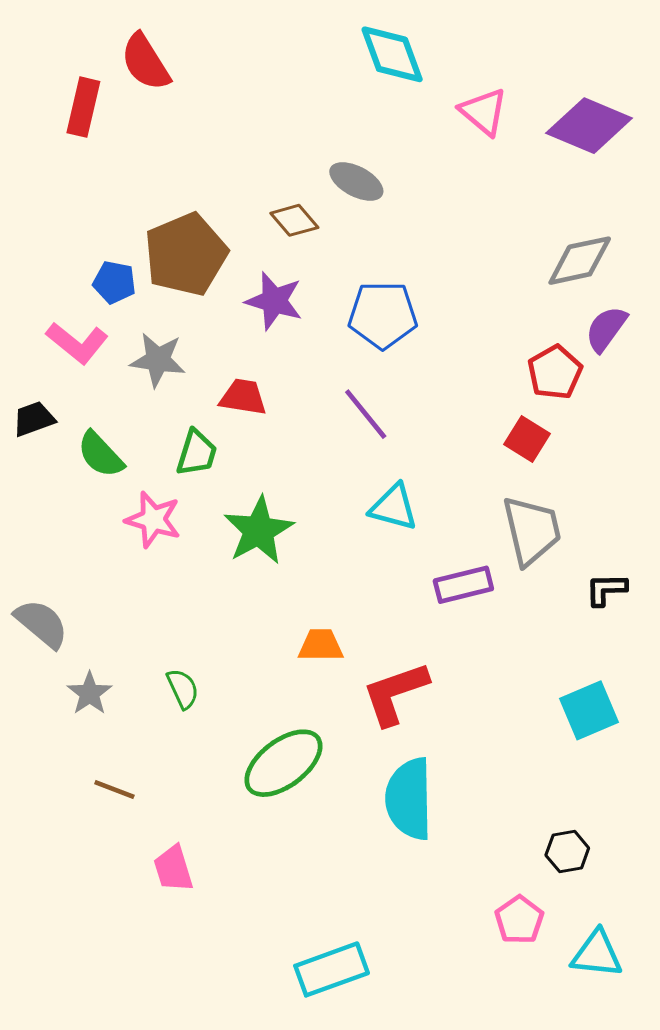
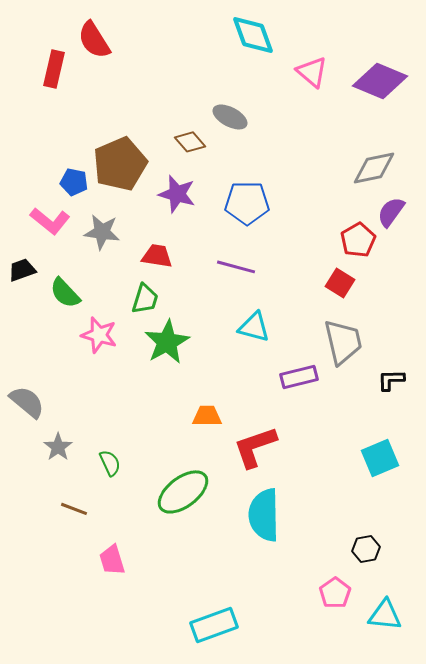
purple line: (366, 414) -> (236, 267), turned -36
green trapezoid: (197, 453) -> (145, 299), moved
green semicircle: (183, 689) -> (110, 463), moved

